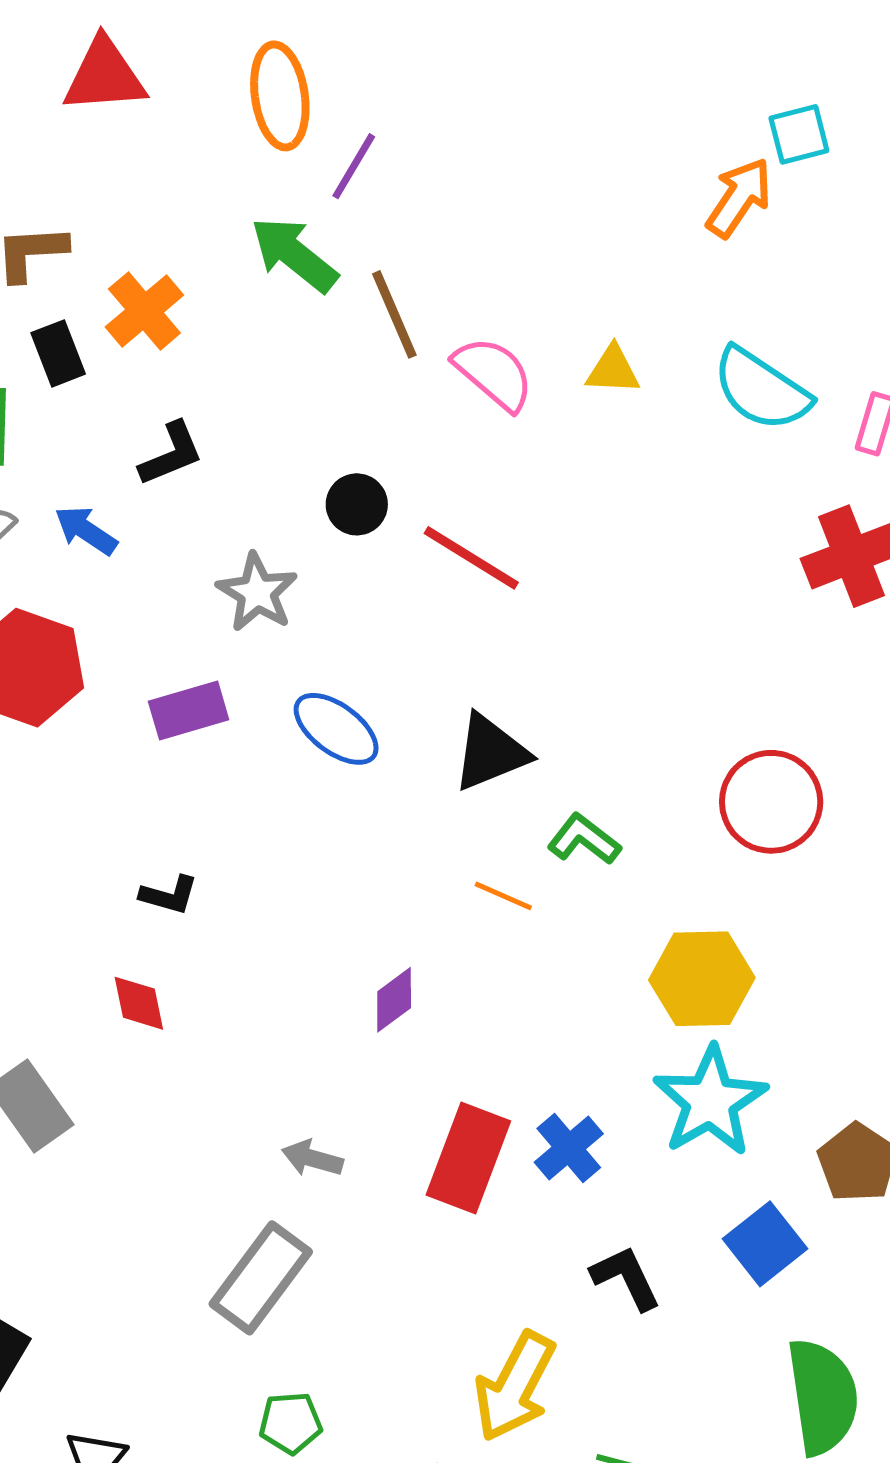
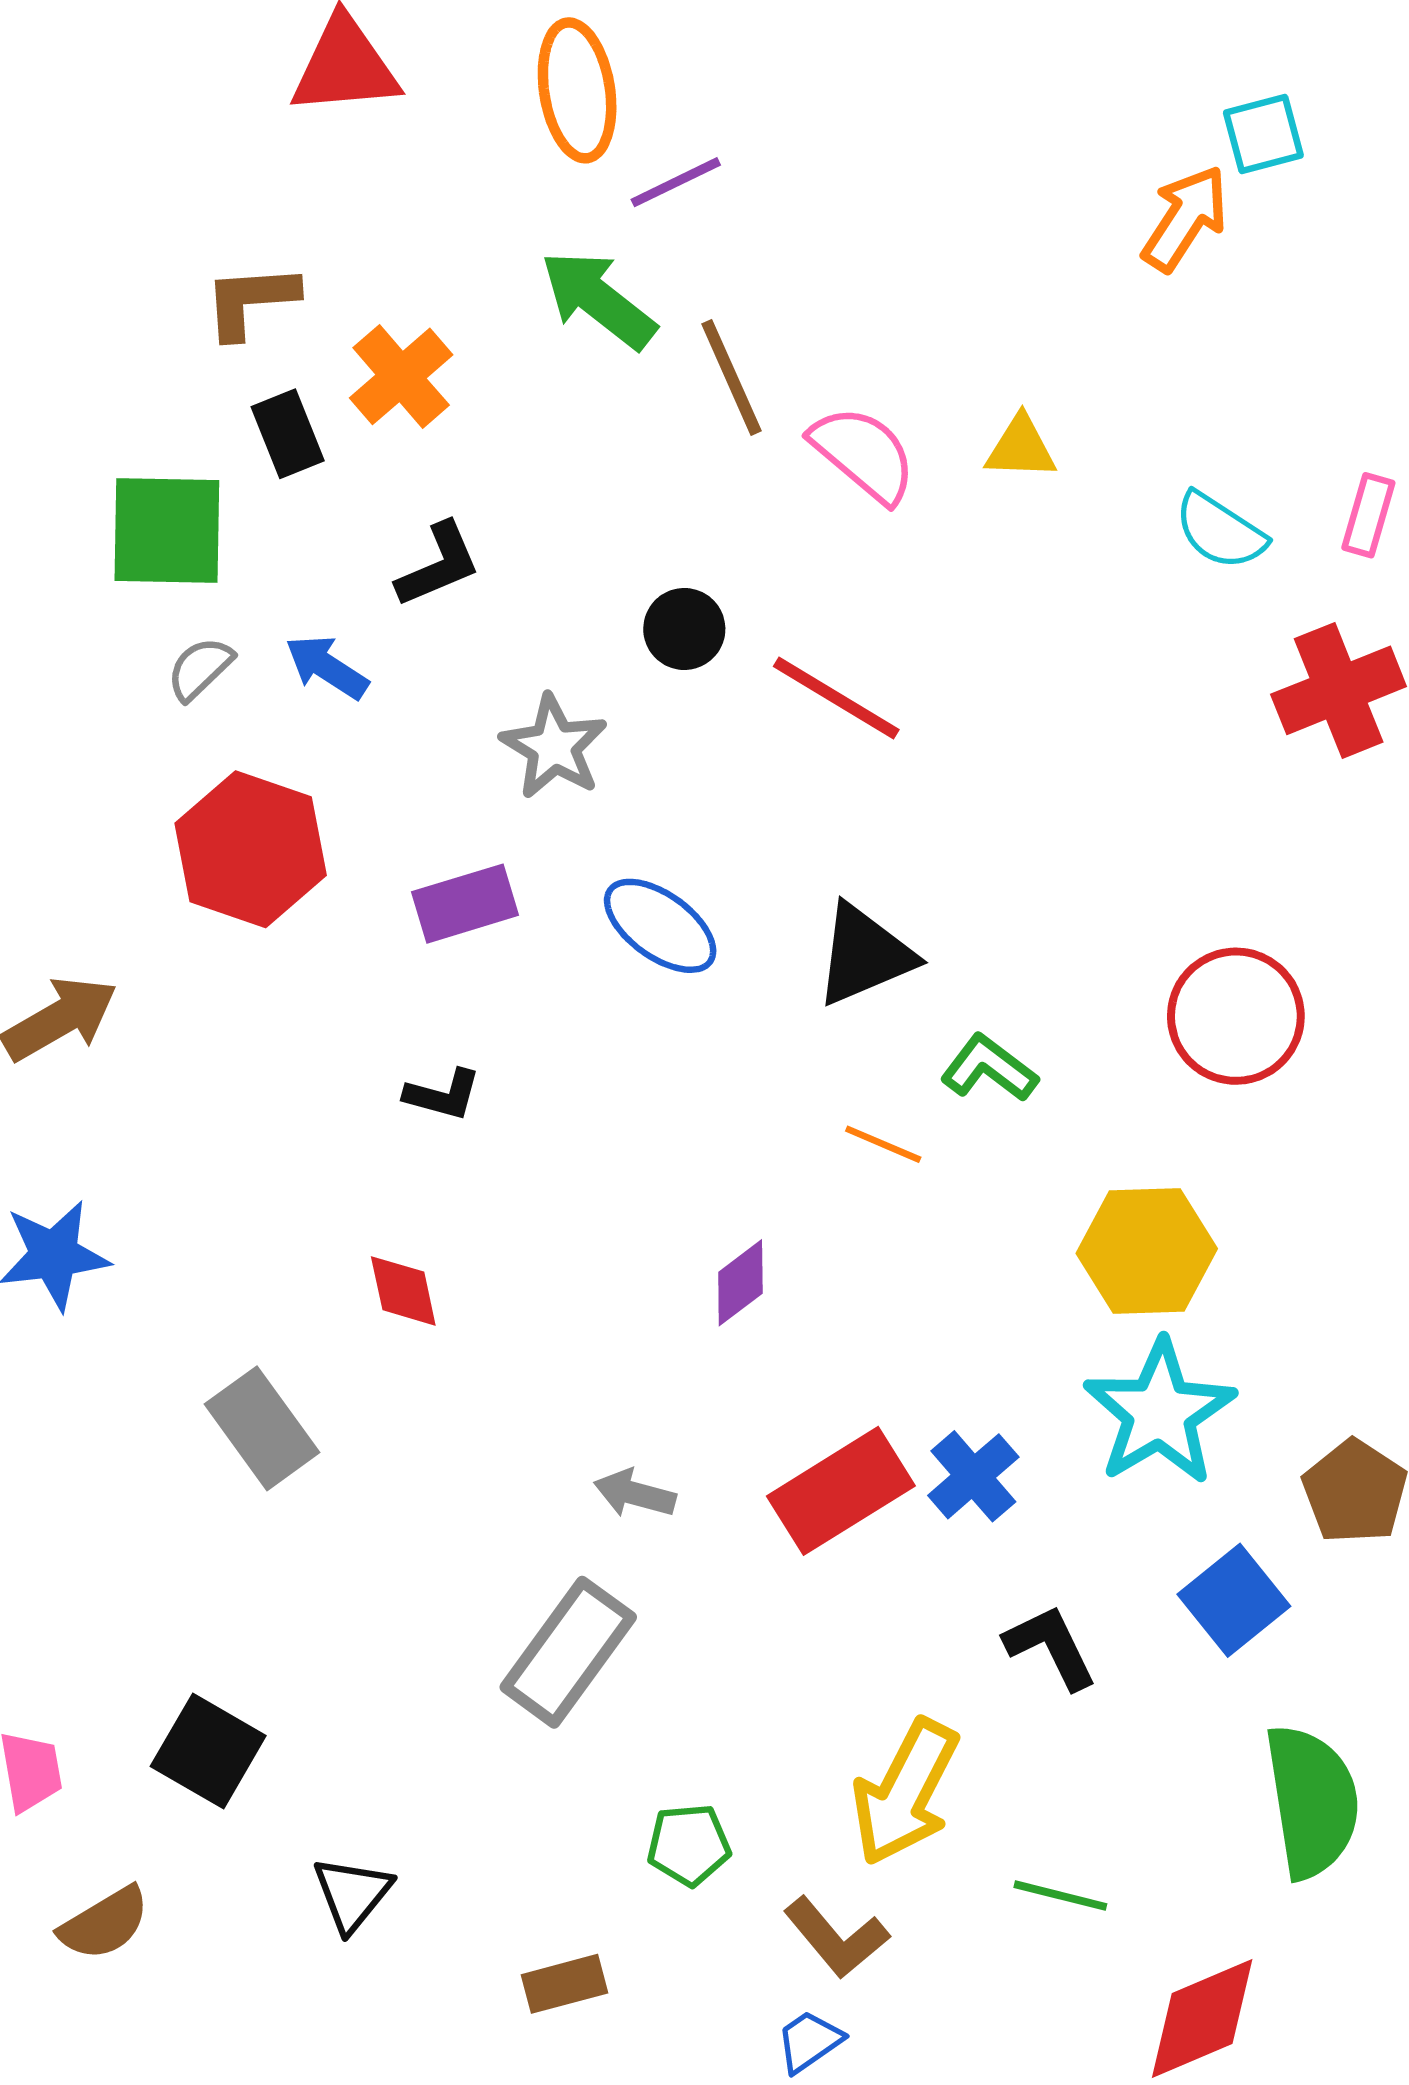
purple line: (354, 166) -> (676, 182), turned 34
cyan semicircle: (761, 389) -> (1220, 531), moved, size x0.7
black L-shape: (169, 895) -> (443, 1095), moved
red rectangle: (468, 1158) -> (841, 1491), turned 38
green pentagon: (290, 1423) -> (689, 1845), moved

